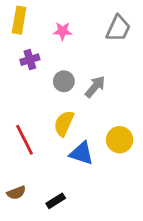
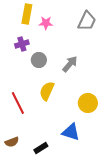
yellow rectangle: (19, 20) -> (27, 14), moved
gray circle: (64, 81) -> (39, 60), moved
blue triangle: (82, 153) -> (71, 132), moved

